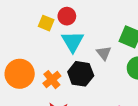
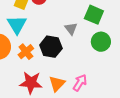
cyan triangle: (73, 41) -> (17, 25), moved

